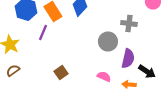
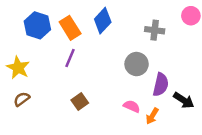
gray cross: (129, 24) -> (155, 30), moved
purple line: (43, 32) -> (70, 58), moved
orange arrow: (129, 84) -> (152, 116), moved, turned -64

